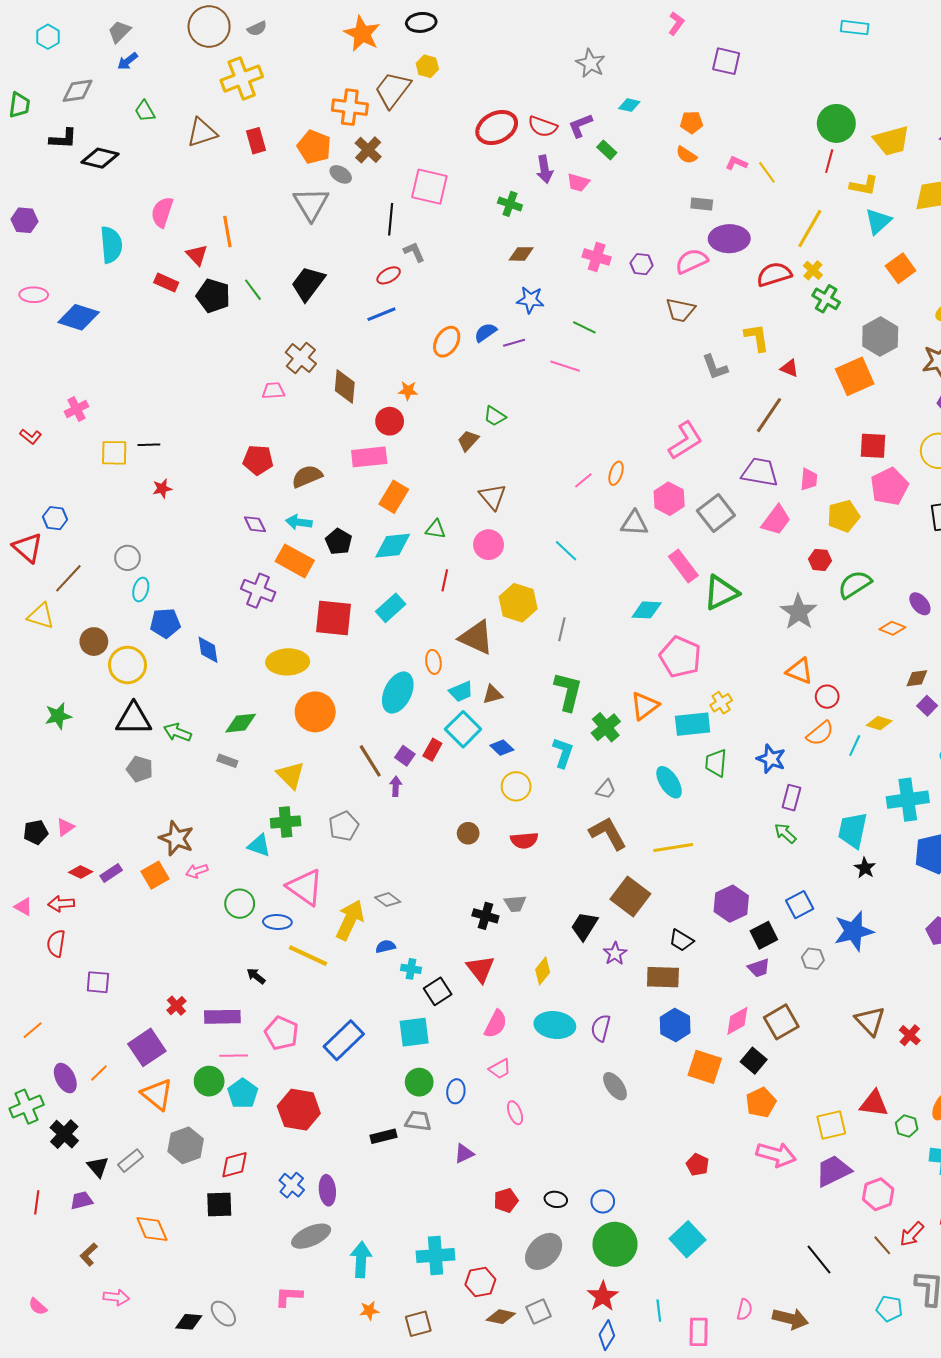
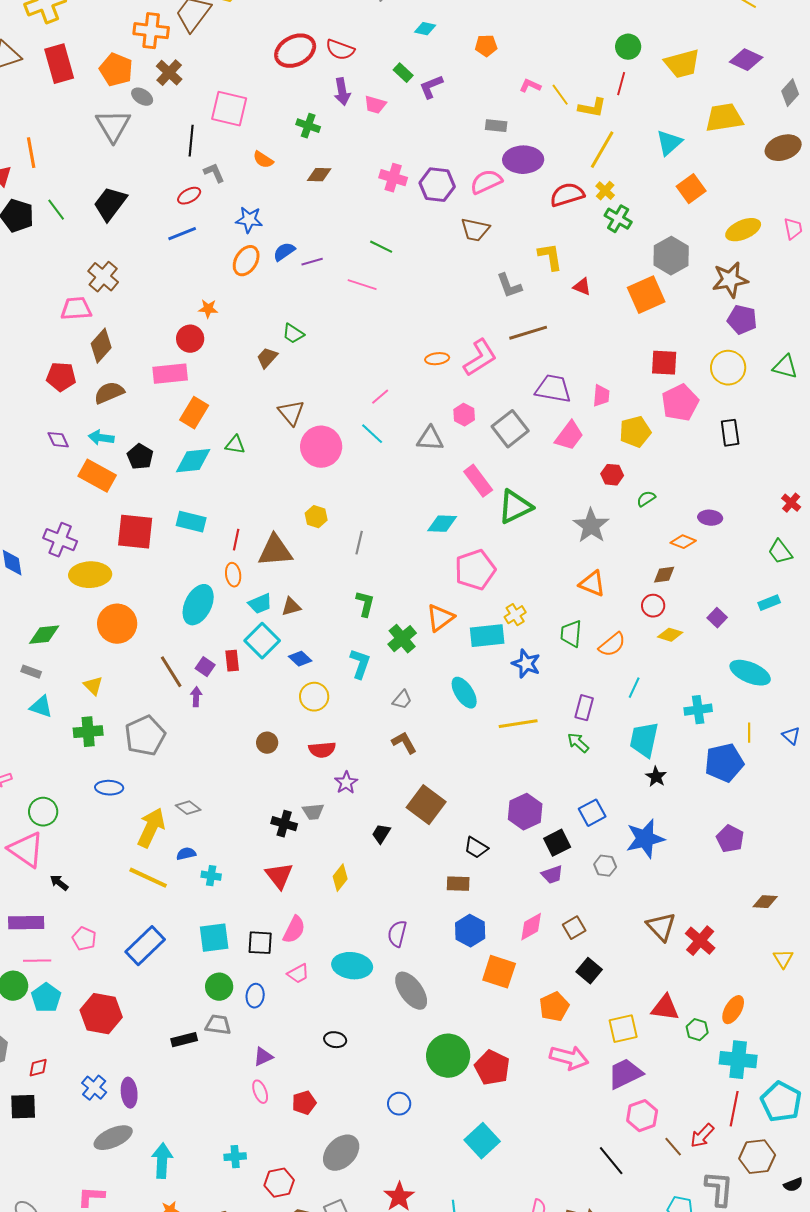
green circle: (836, 123) -> (628, 47), size x0.7
purple L-shape: (580, 125) -> (431, 87), moved
red rectangle: (256, 141) -> (59, 64), size x1.5
orange semicircle: (686, 155) -> (263, 160), moved
yellow L-shape: (864, 186) -> (592, 108), moved
purple hexagon: (642, 264) -> (437, 185), size x1.6
blue star: (530, 300) -> (249, 220), moved
brown diamond: (345, 387) -> (101, 346), moved, turned 36
pink trapezoid: (273, 391) -> (76, 309), size x1.4
brown line: (769, 415) -> (528, 333), moved, turned 39
orange ellipse: (616, 473) -> (437, 359), moved, turned 65
pink hexagon: (669, 499) -> (464, 415), size x0.7
pink circle: (489, 545) -> (321, 447), moved, size x1.4
cyan line: (566, 551) -> (372, 434), moved
red line: (445, 580) -> (236, 540), moved
green semicircle: (855, 584) -> (646, 499), size x0.6
purple cross: (258, 591) -> (60, 540), moved
yellow hexagon: (518, 603) -> (316, 517), size x0.6
purple ellipse: (920, 604) -> (710, 518), turned -45
cyan rectangle: (391, 608) -> (191, 522), turned 56
brown triangle: (476, 637) -> (275, 551), turned -30
pink pentagon: (680, 657) -> (475, 570), turned 30
brown diamond: (917, 678) -> (664, 575), moved
green L-shape: (568, 691) -> (365, 604), size x0.7
red circle: (827, 697) -> (653, 606), moved
cyan line: (855, 746) -> (634, 688), moved
red rectangle: (432, 750) -> (232, 661), turned -35
blue star: (771, 759) -> (526, 664), moved
green trapezoid: (716, 763) -> (571, 634), moved
yellow triangle: (291, 775) -> (93, 686), size x0.7
cyan cross: (908, 800) -> (698, 710), size x0.7
gray pentagon: (344, 826) -> (145, 736), size x1.4
brown L-shape: (608, 833) -> (404, 743), size x0.7
cyan triangle: (259, 845) -> (41, 707), moved
yellow line: (673, 848) -> (518, 724), moved
pink triangle: (305, 887) -> (26, 850), moved
blue ellipse: (277, 922) -> (109, 788), moved
black trapezoid: (584, 926) -> (381, 834), size x0.7
purple star: (615, 954) -> (346, 783), moved
yellow line: (308, 956) -> (148, 878), moved
brown rectangle: (663, 977) -> (458, 884), size x0.7
black square: (438, 991) -> (260, 943), moved, turned 36
brown square: (781, 1022) -> (574, 928), size x0.7
cyan ellipse: (555, 1025) -> (352, 966), moved
pink pentagon: (281, 1033) -> (84, 939), size x0.7
red cross: (910, 1035) -> (700, 941), size x1.4
black square: (754, 1061) -> (589, 971), moved
gray ellipse: (615, 1086) -> (411, 991), size x1.4
pink ellipse: (515, 1113) -> (260, 1092), moved
red diamond: (235, 1165) -> (38, 1068), size x0.7
red pentagon: (698, 1165) -> (492, 1068), size x1.6
pink hexagon: (878, 1194) -> (642, 1116), moved
black ellipse: (556, 1199) -> (335, 1040), moved
green circle: (615, 1244) -> (448, 1056), moved
cyan cross: (435, 1255) -> (235, 1157), size x0.6

